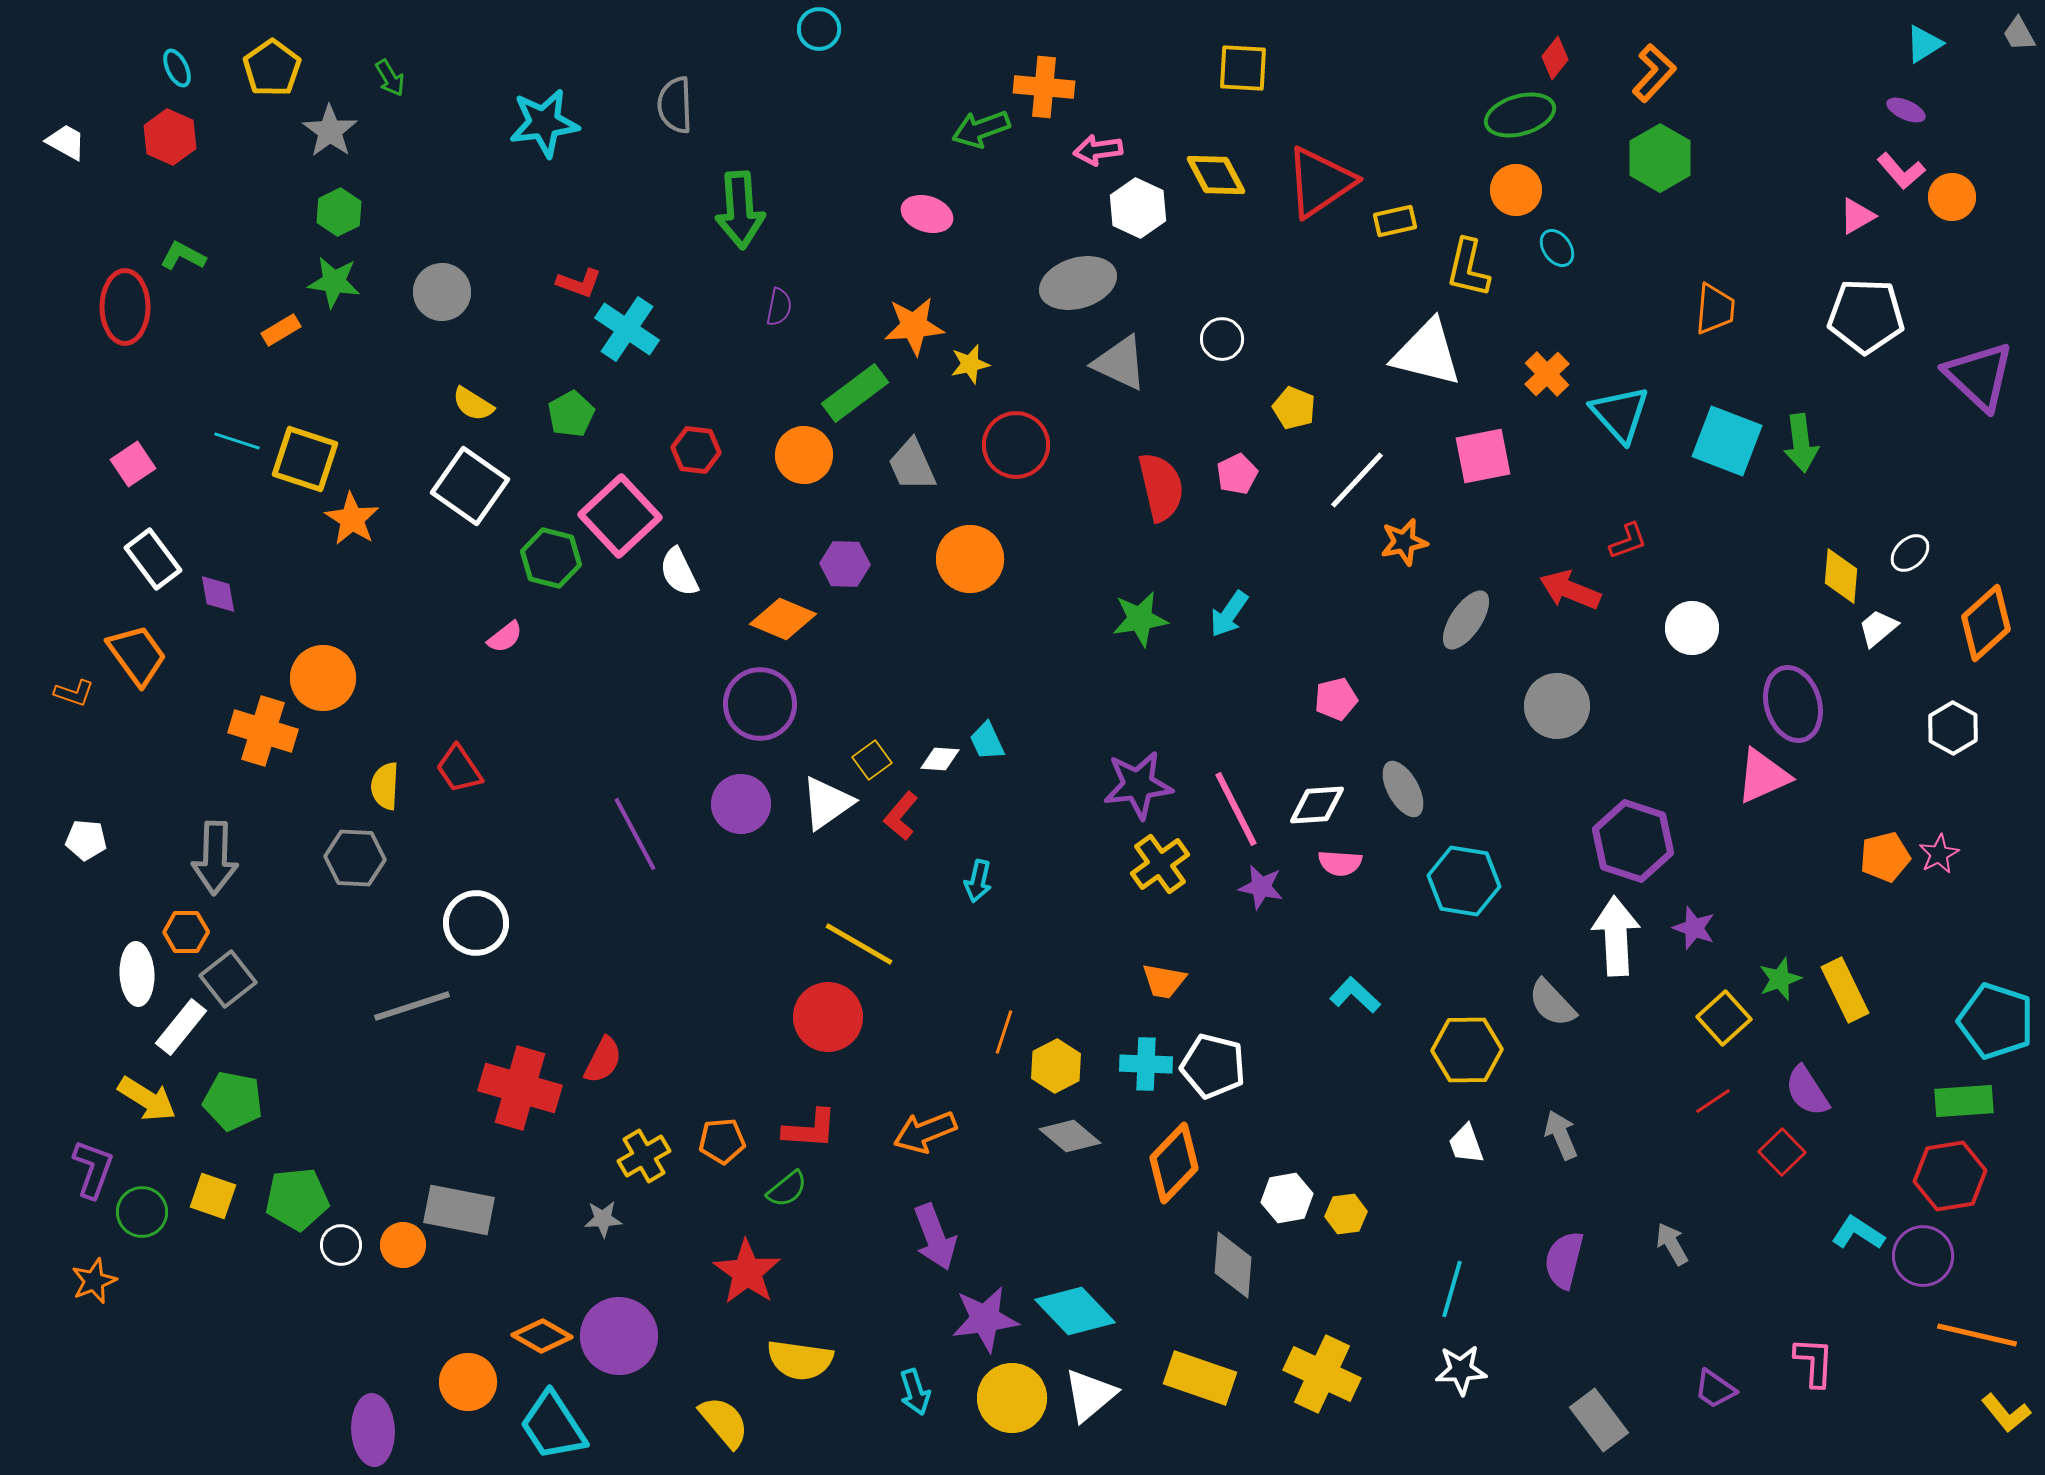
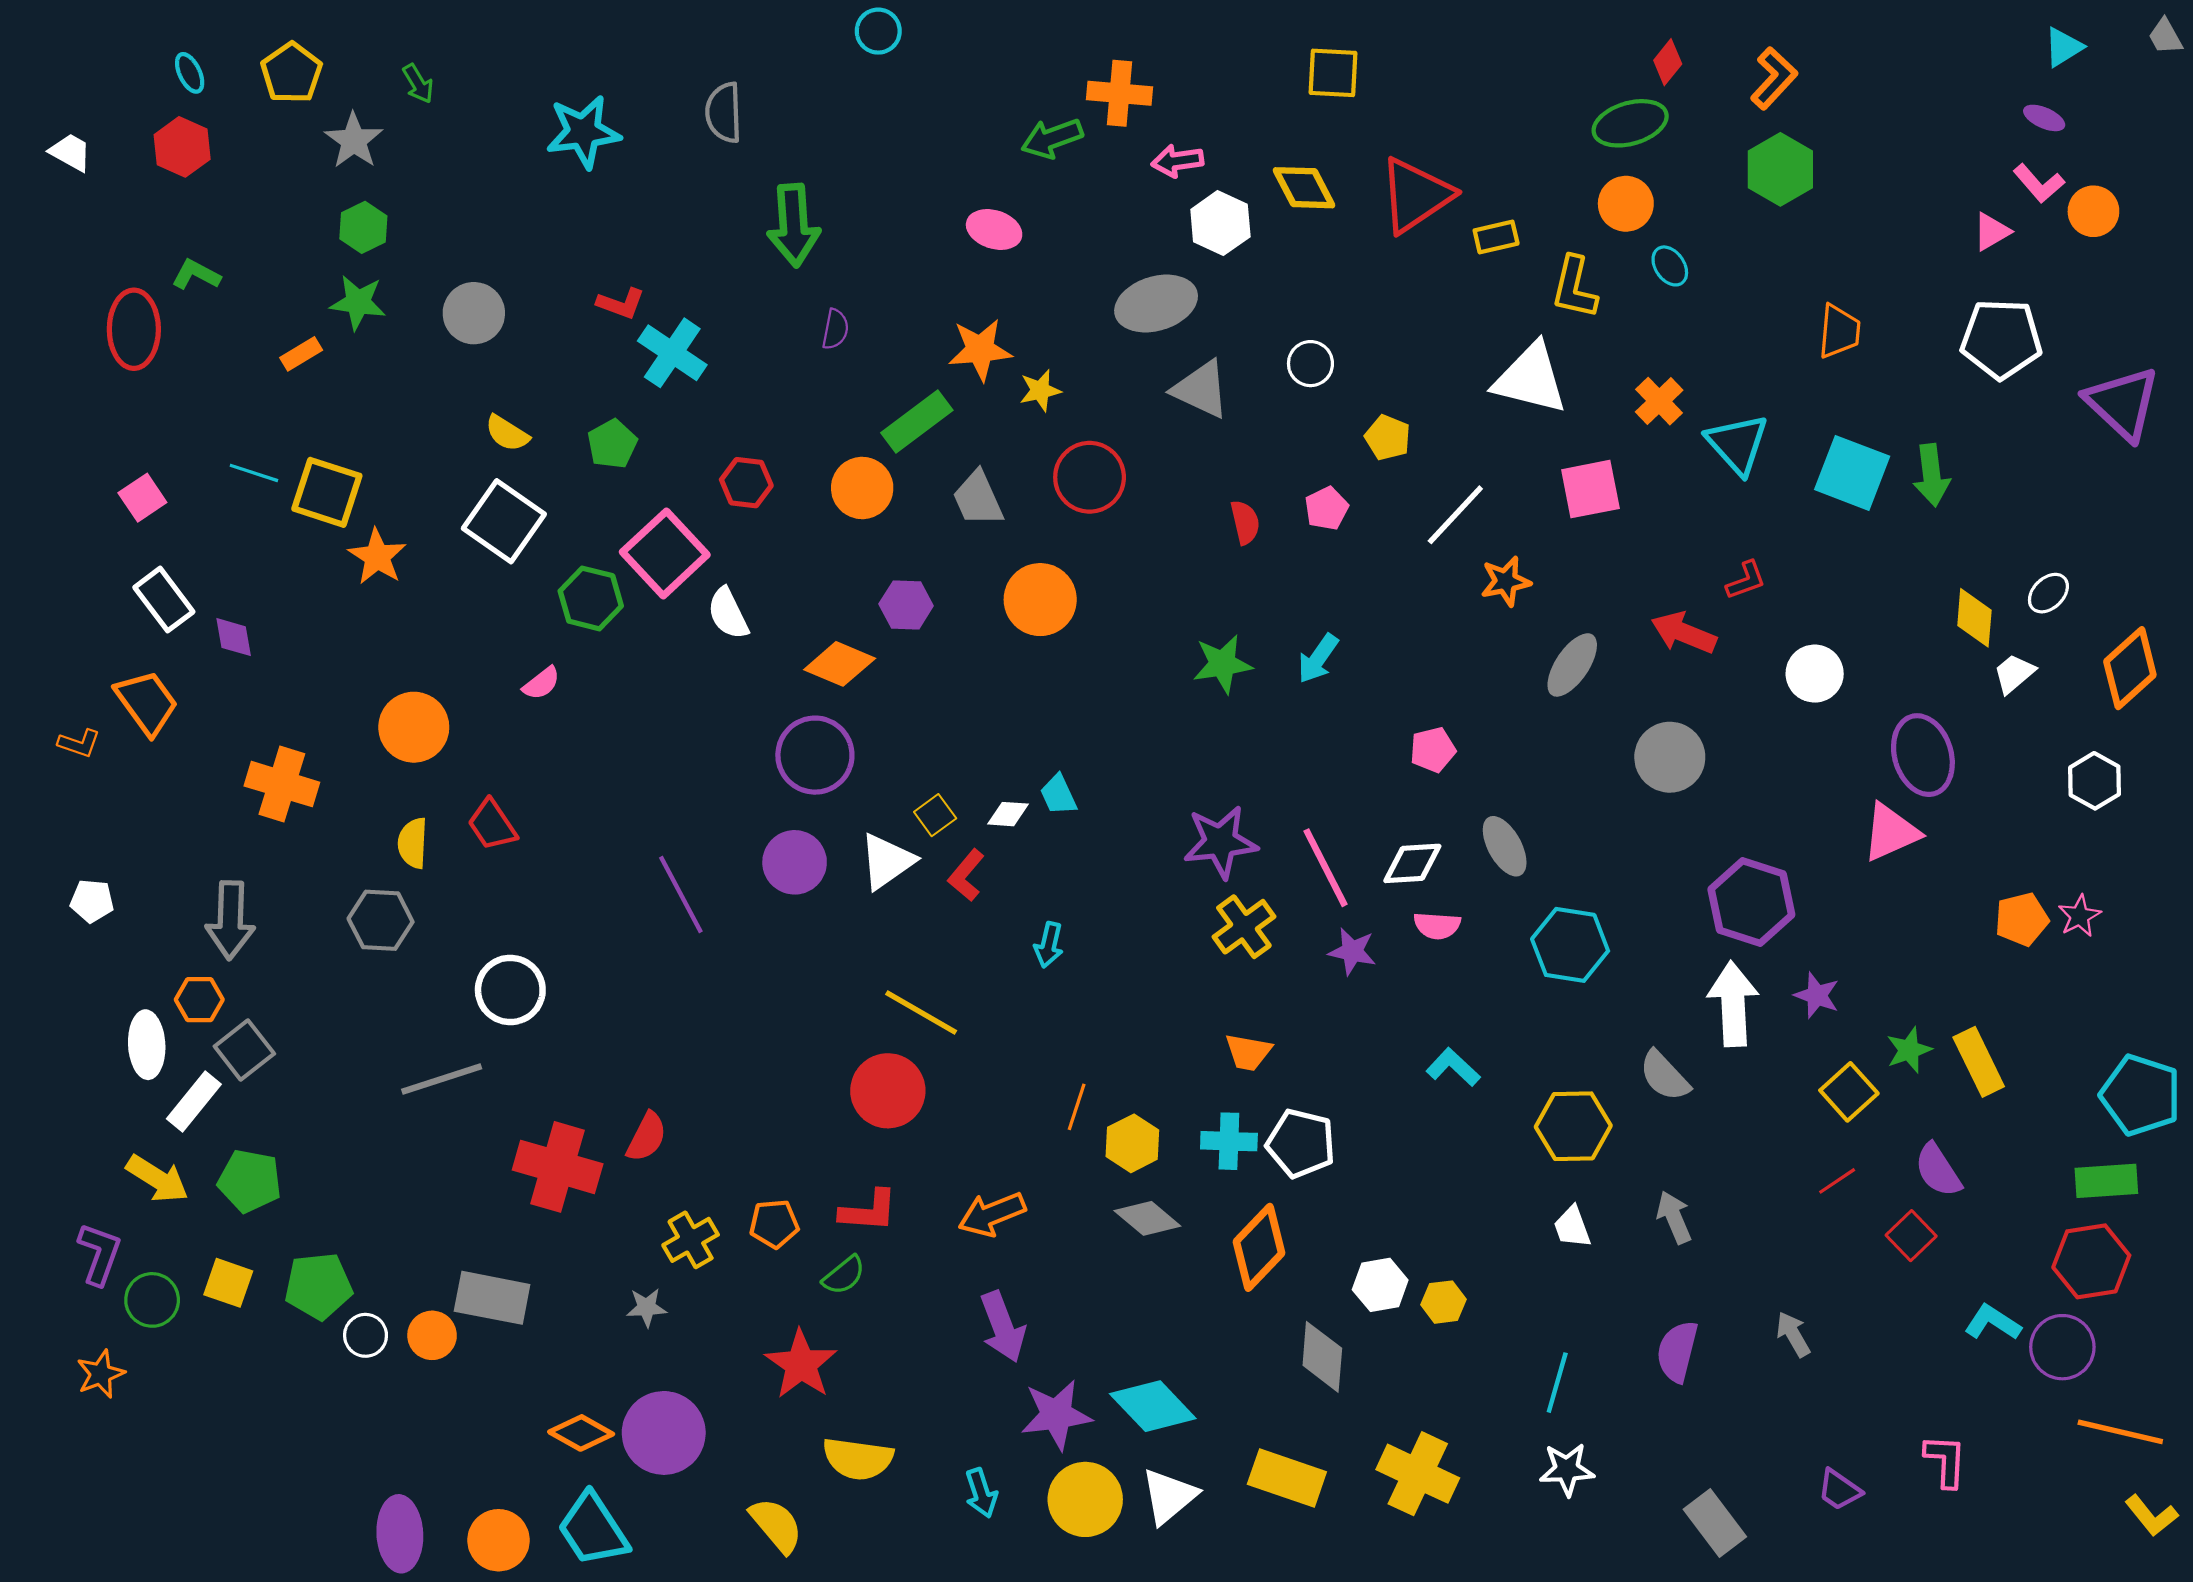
red semicircle: (1161, 487) -> (1245, 522), size x0.6
orange circle: (323, 678) -> (414, 727), moved
orange circle: (468, 1382) -> (499, 1540), moved

